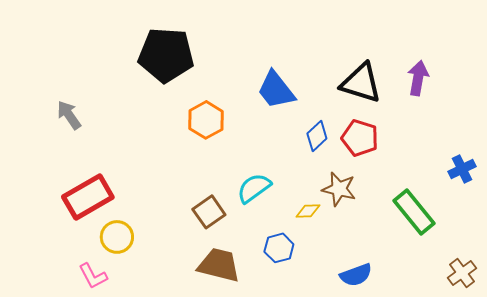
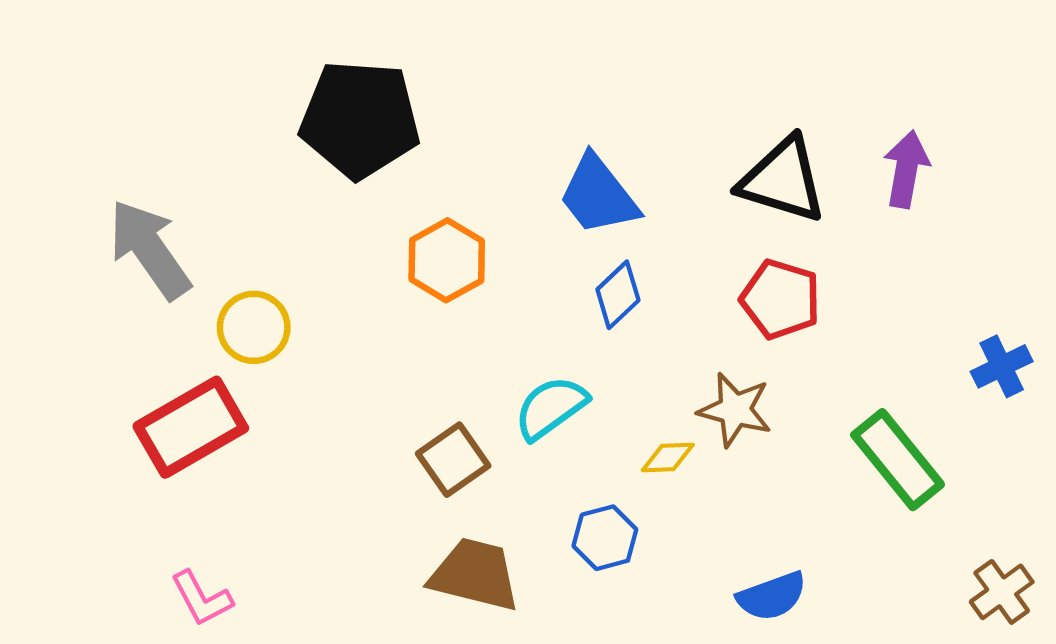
gray arrow: (69, 115) -> (150, 249), size x1.6
blue diamond: (317, 136) -> (618, 295), moved
yellow circle: (117, 237) -> (254, 327), moved

